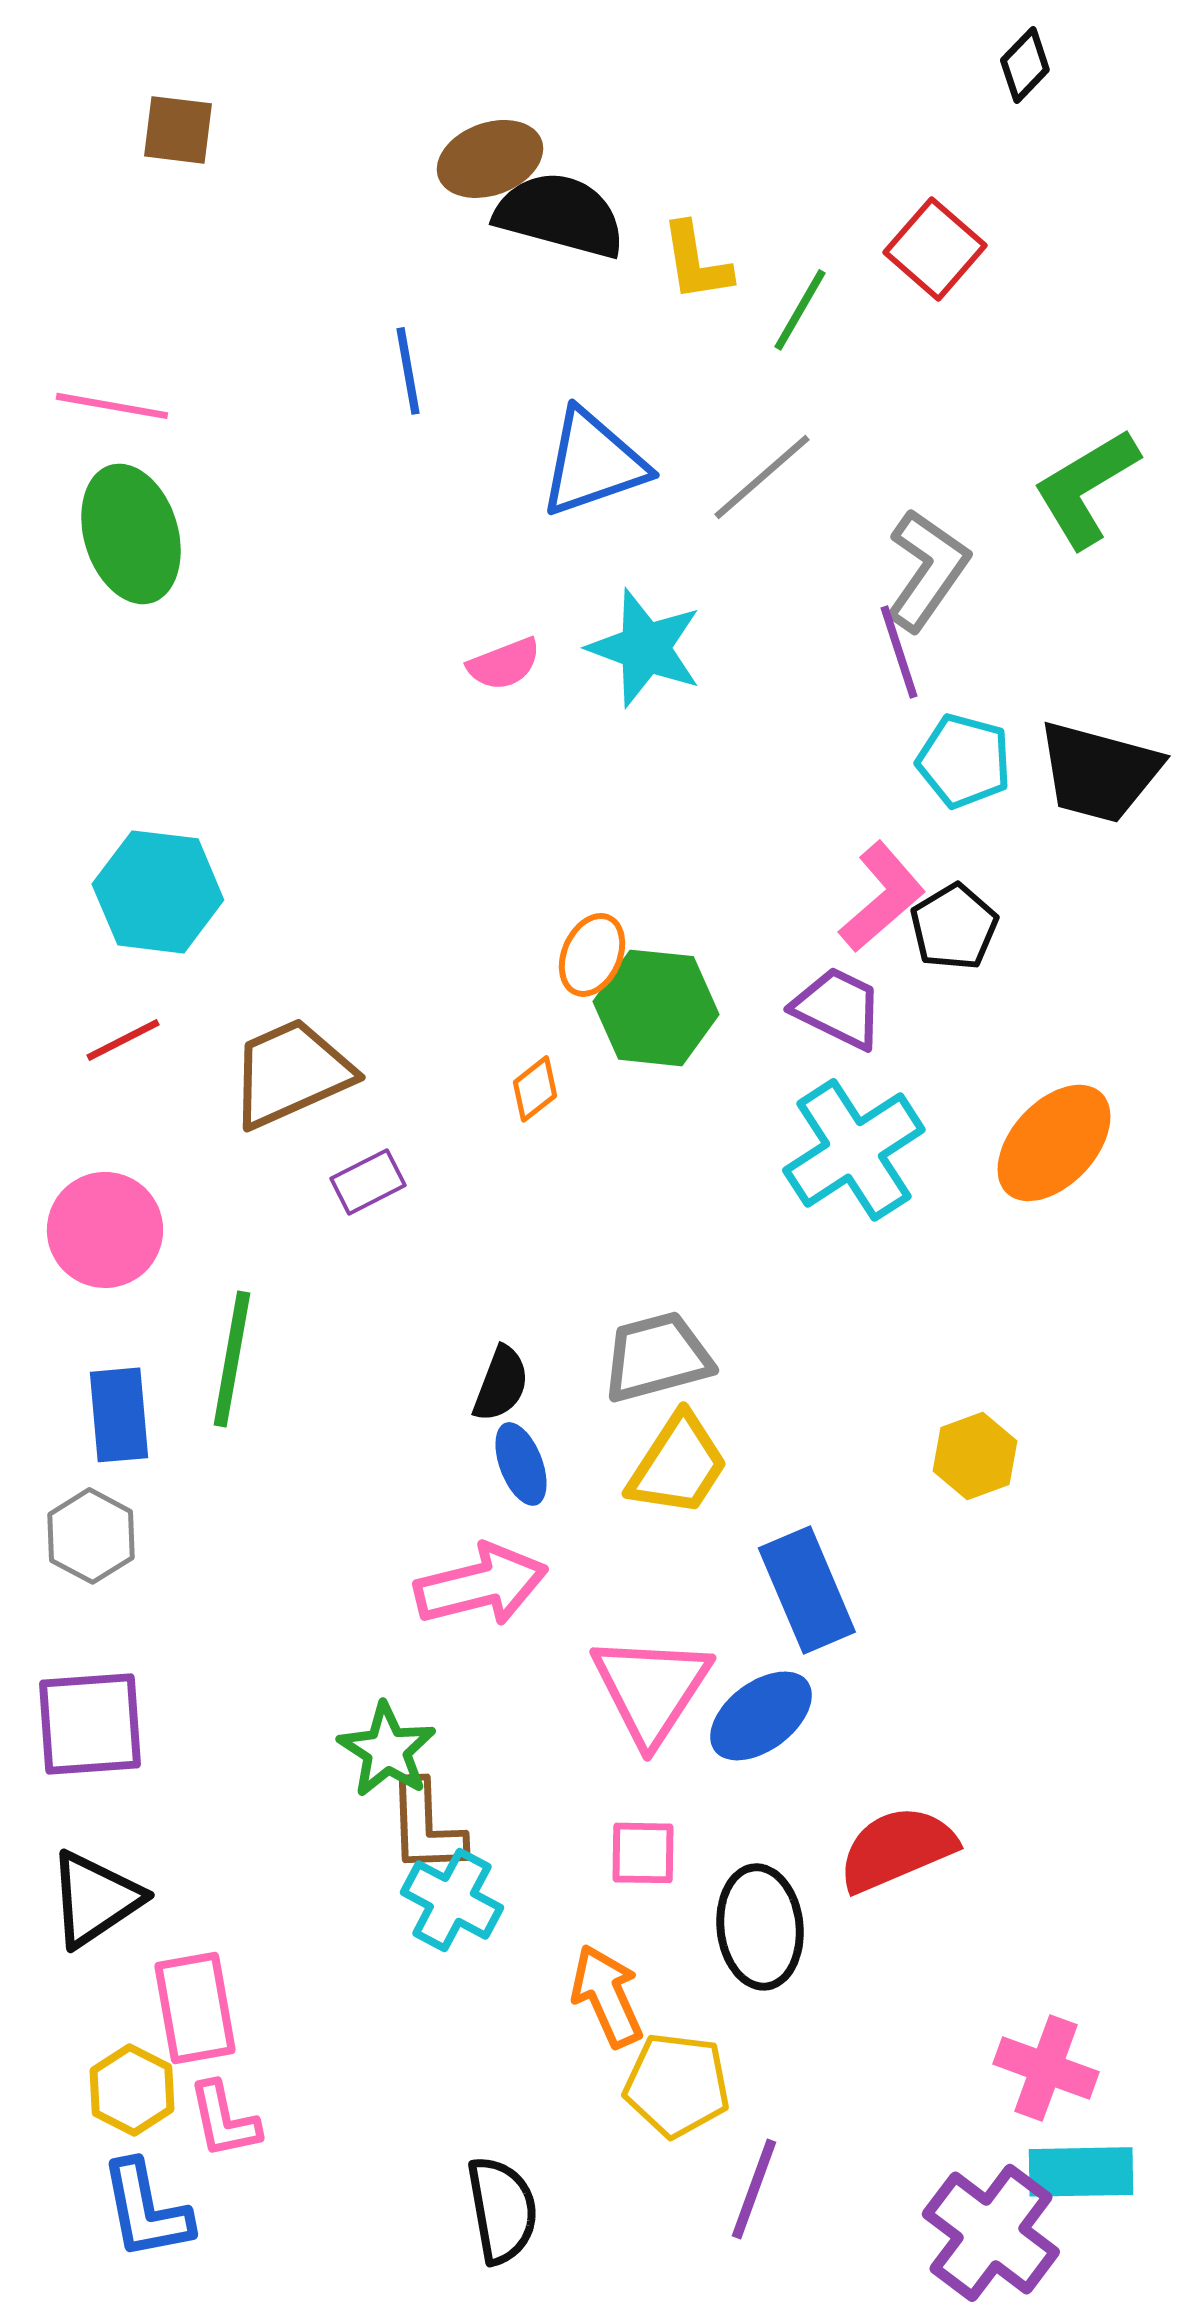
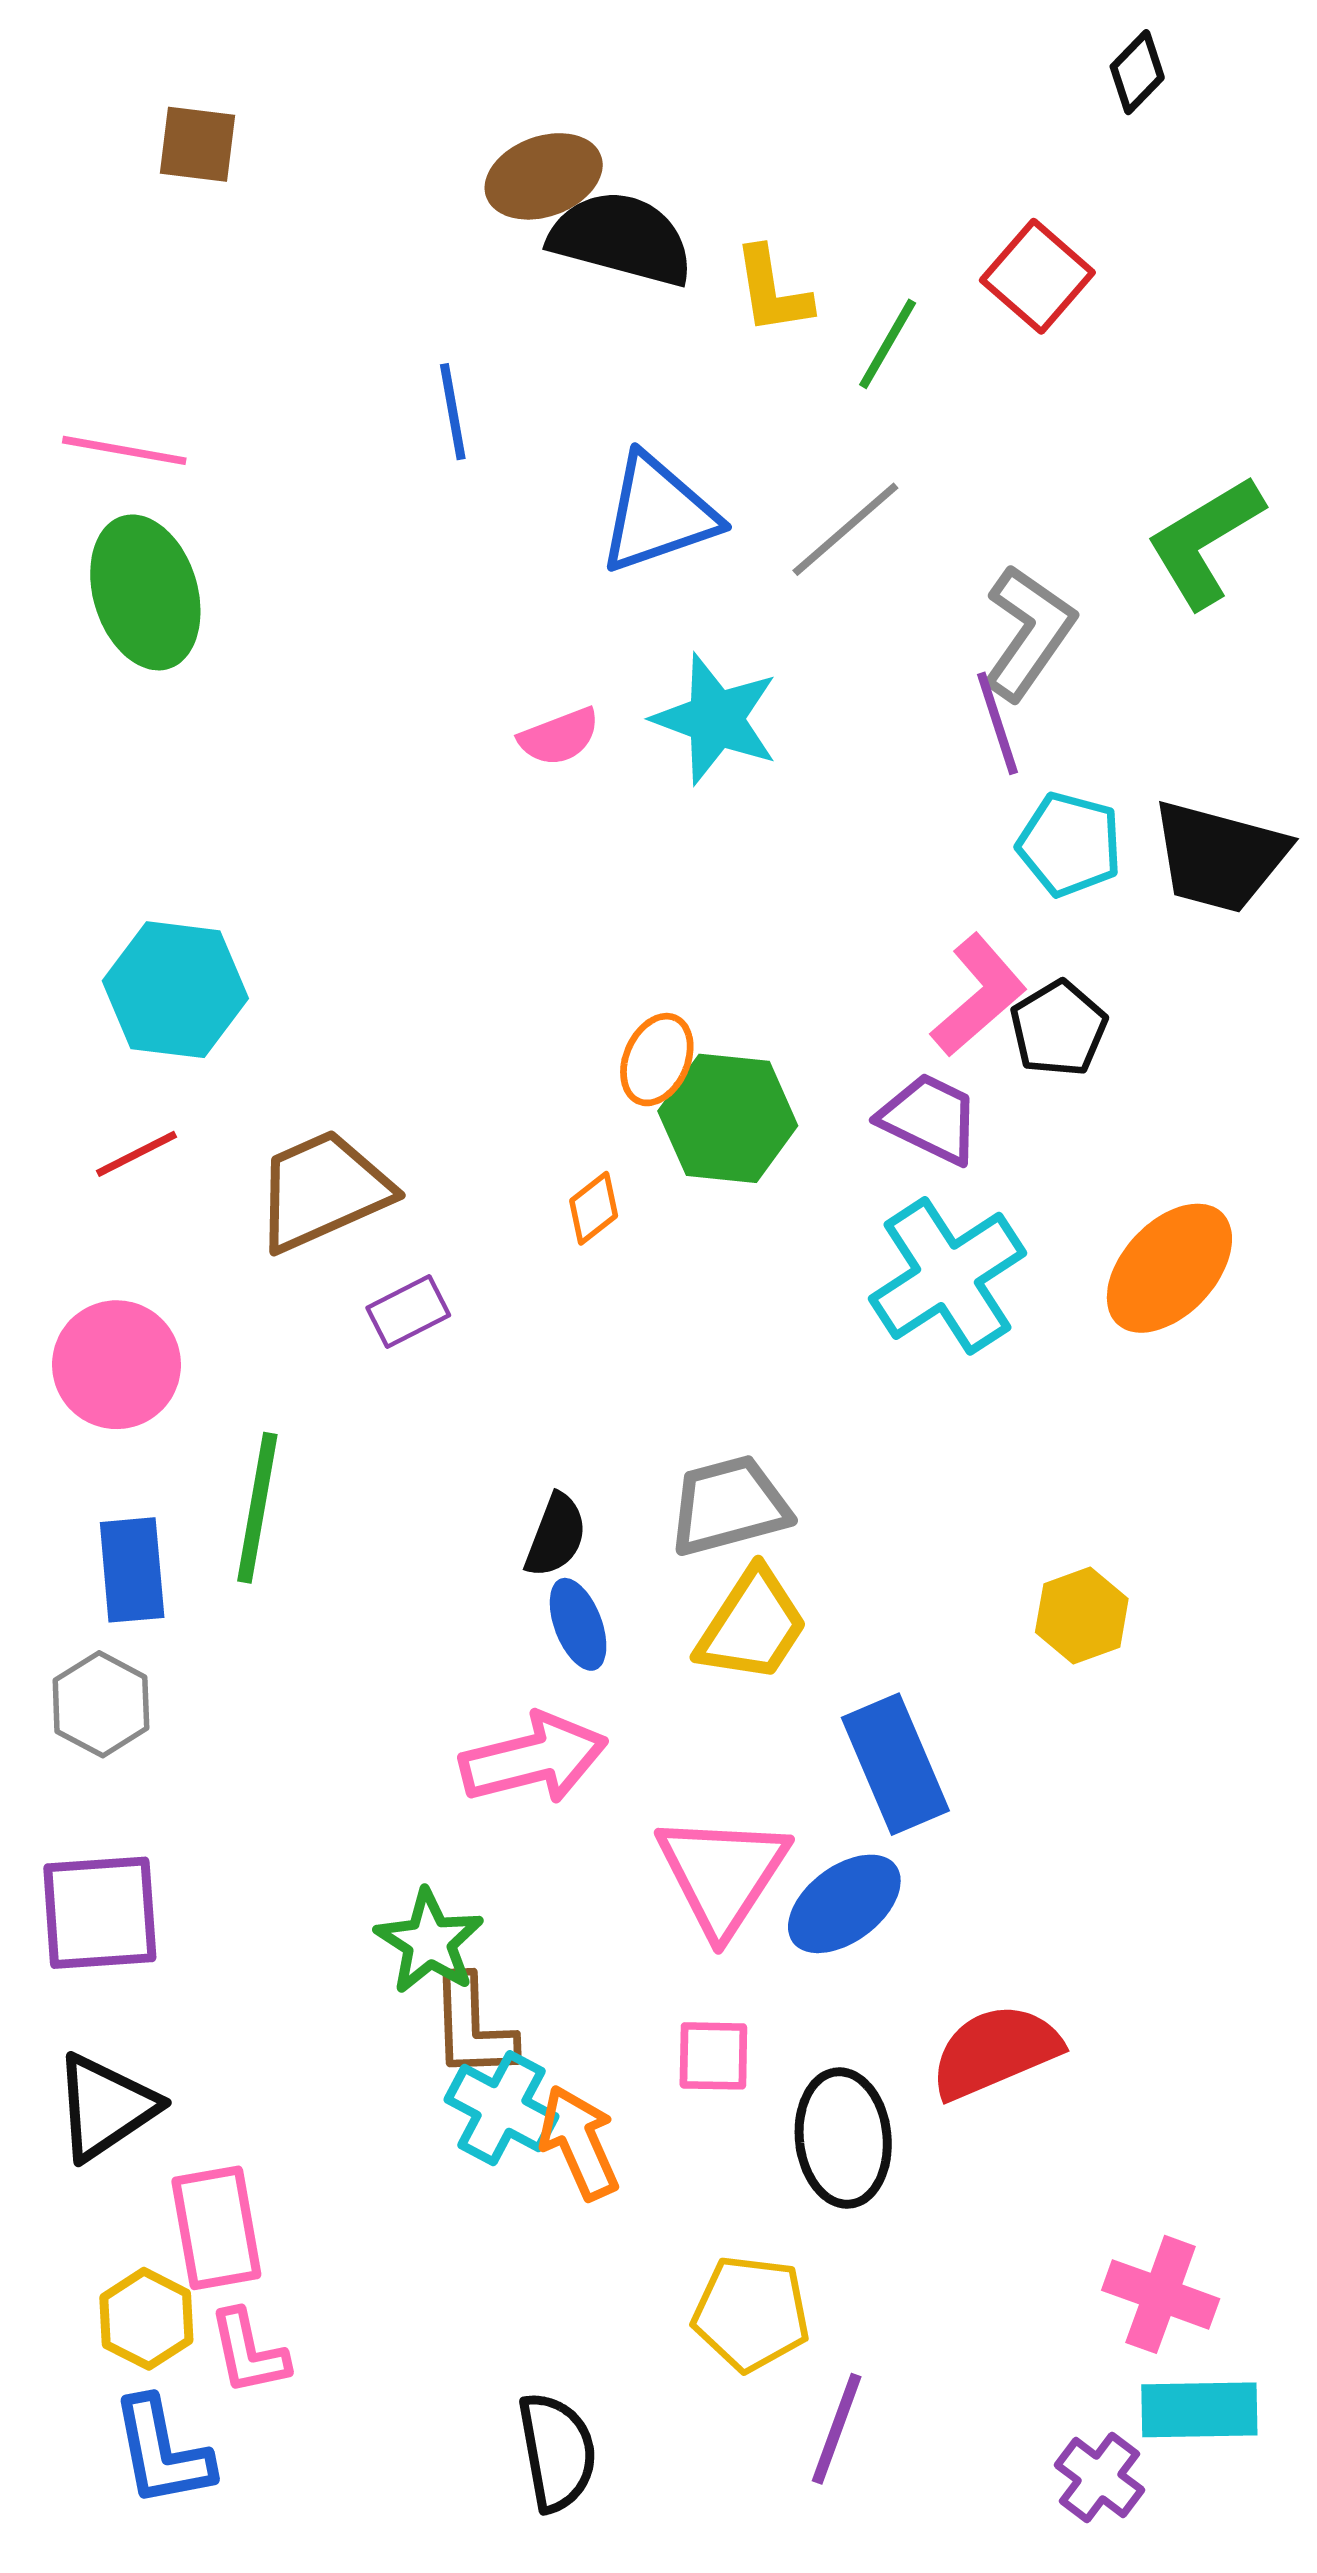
orange arrow: (607, 1996) -> (579, 2142), moved
purple cross: (991, 2233) -> (1100, 2478), size x0.6

